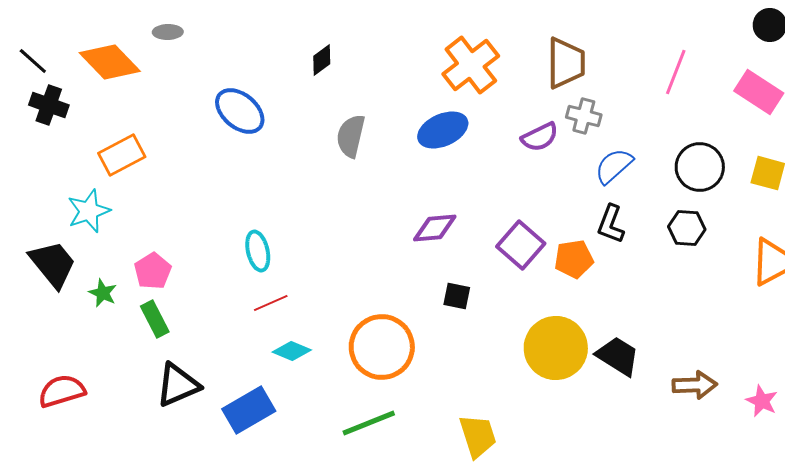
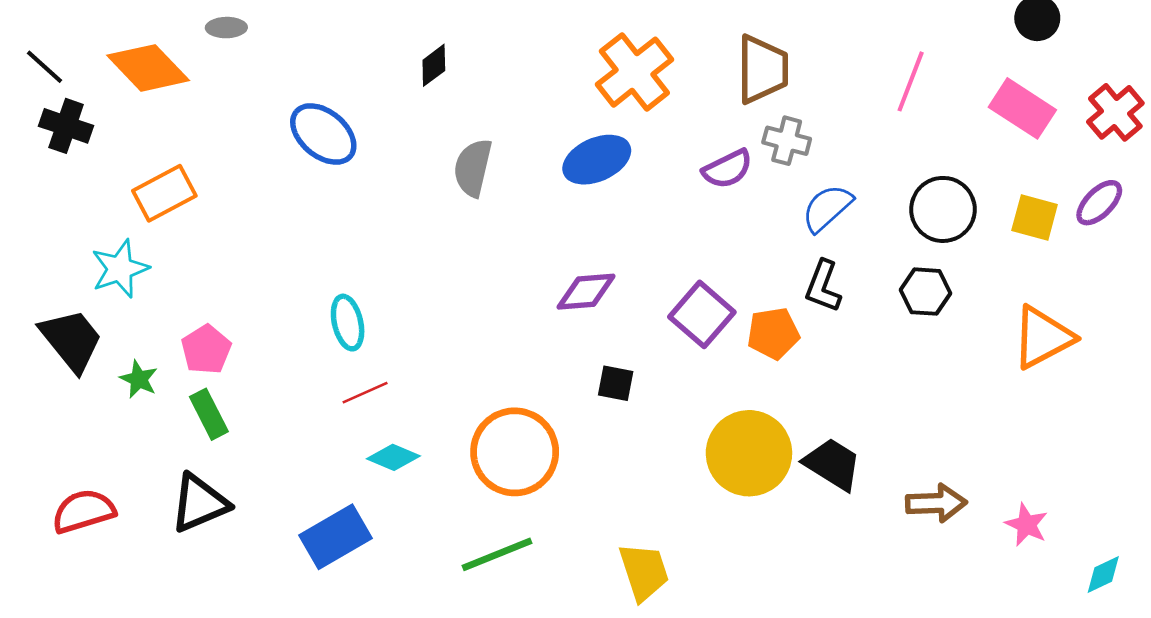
black triangle: (178, 385) -> (199, 503), moved

